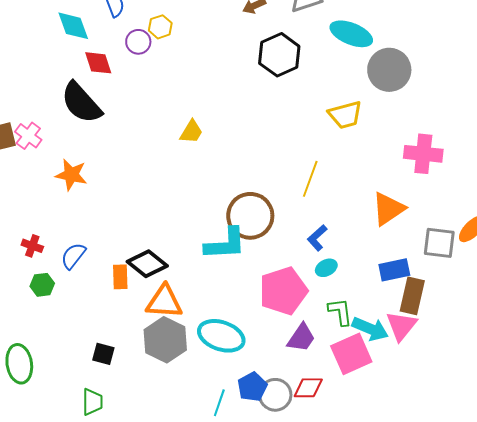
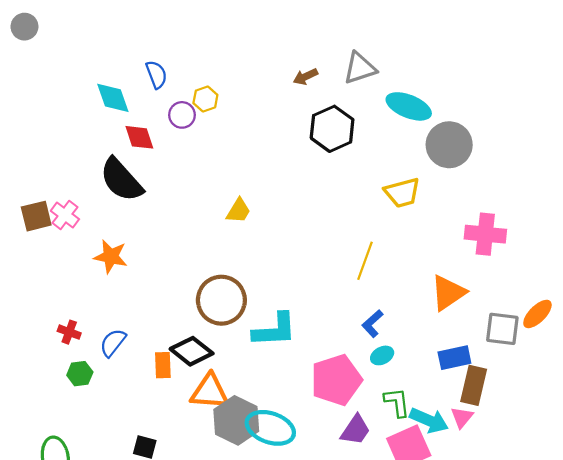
brown circle: (250, 216) -> (221, 300), moved
pink triangle: (401, 326) -> (462, 417), size x0.7
gray hexagon: (165, 340) -> (236, 420), moved

